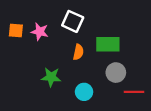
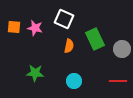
green rectangle: (108, 44) -> (95, 39), turned 65
gray circle: (116, 73) -> (122, 49), moved
green star: (51, 77) -> (35, 73), moved

